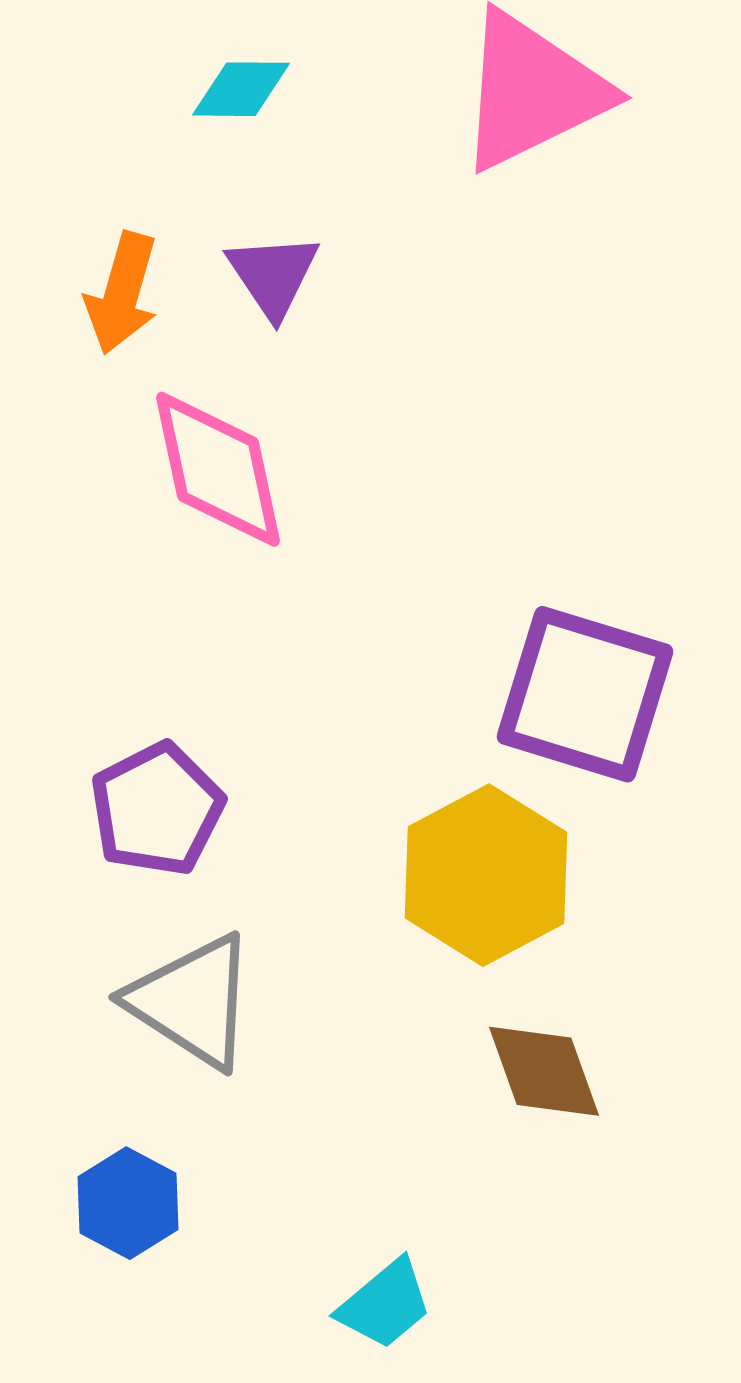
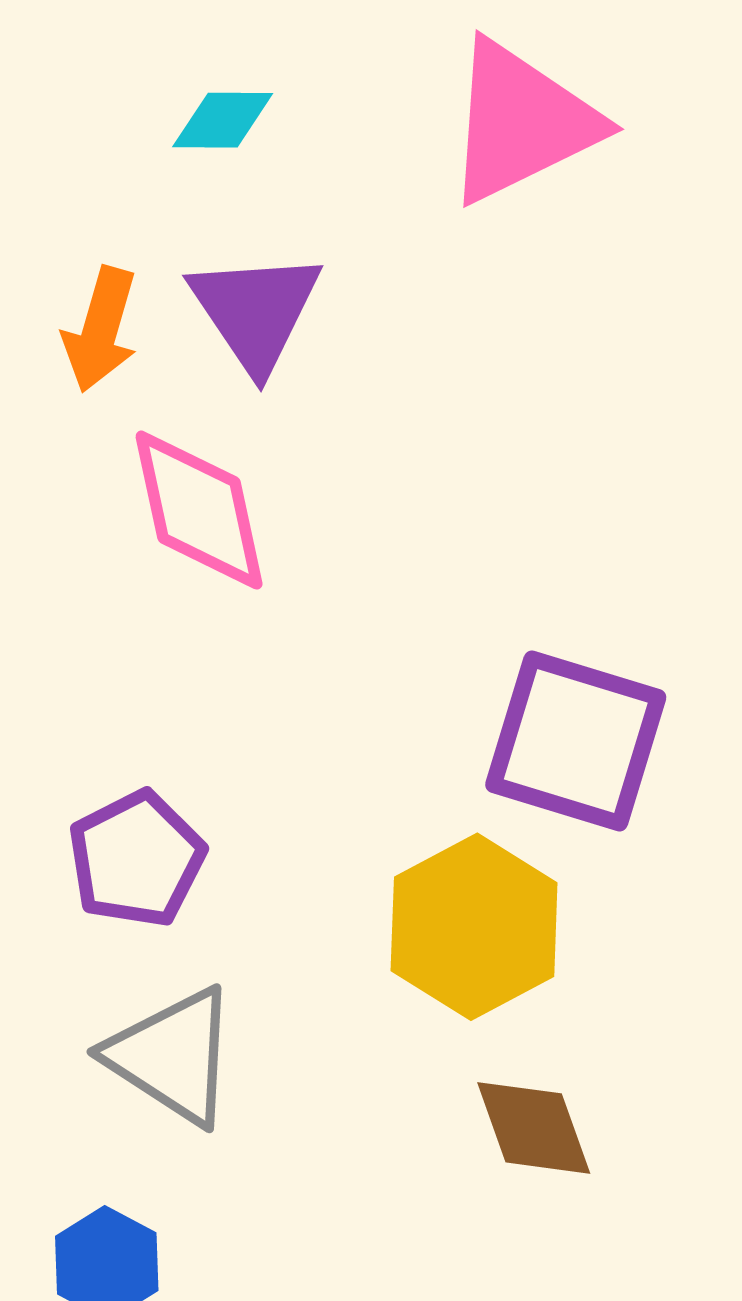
purple triangle: (273, 275) -> (256, 311), size x1.4

